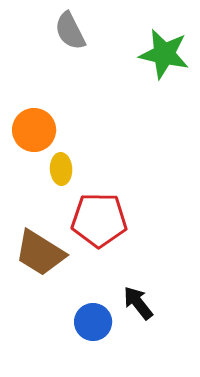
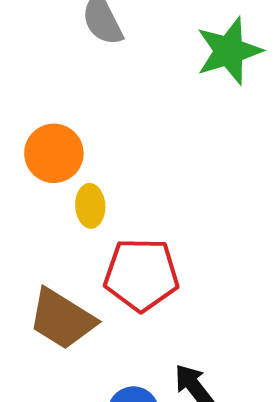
green star: (164, 54) -> (229, 51), turned -30

